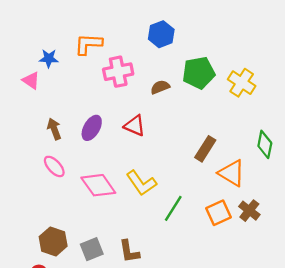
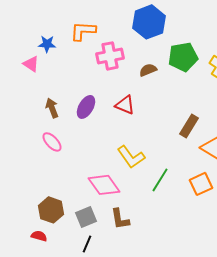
blue hexagon: (161, 34) -> (149, 22), size x1.4
pink diamond: (98, 185) -> (104, 185), moved

